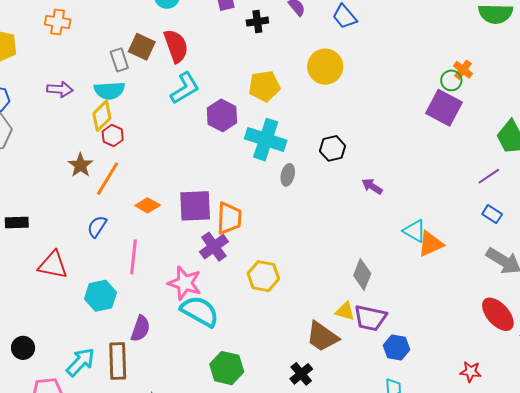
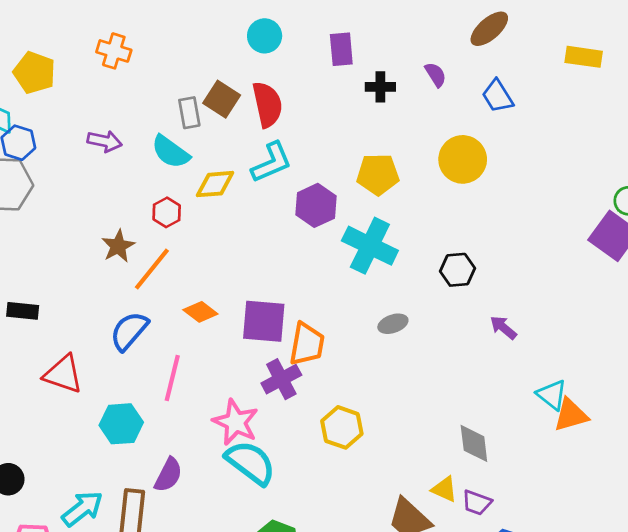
cyan semicircle: (109, 91) -> (171, 152), turned 32
yellow diamond: (102, 116) -> (215, 184), moved, turned 32
gray ellipse: (288, 175) -> (393, 324), moved, turned 50
blue semicircle: (97, 227) -> (129, 331), size x1.4
gray diamond: (362, 275) -> (474, 443), turned -36
purple trapezoid: (370, 318) -> (477, 503), size x0.7

